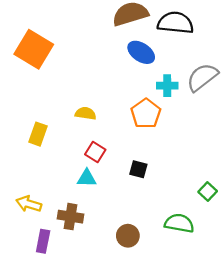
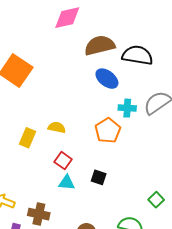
yellow rectangle: (38, 134) -> (28, 138), moved
cyan triangle: (87, 178) -> (67, 183), moved

